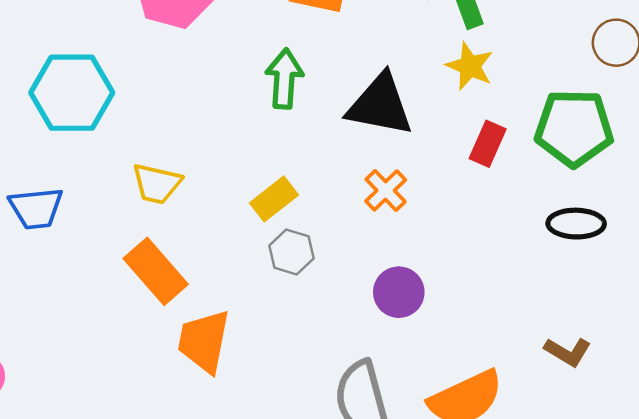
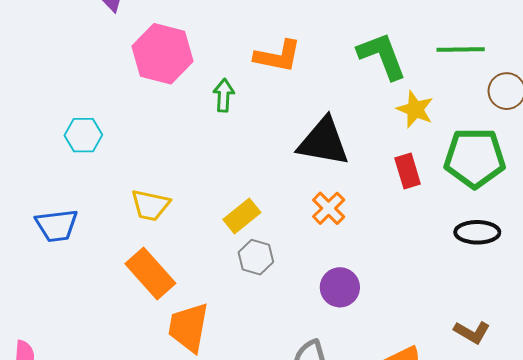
yellow star: (470, 66) -> (415, 109), moved
green arrow: (284, 79) -> (224, 95), moved, size x0.7
cyan hexagon: (72, 93) -> (83, 135), size x0.6
red rectangle: (488, 144) -> (408, 171), turned -40

